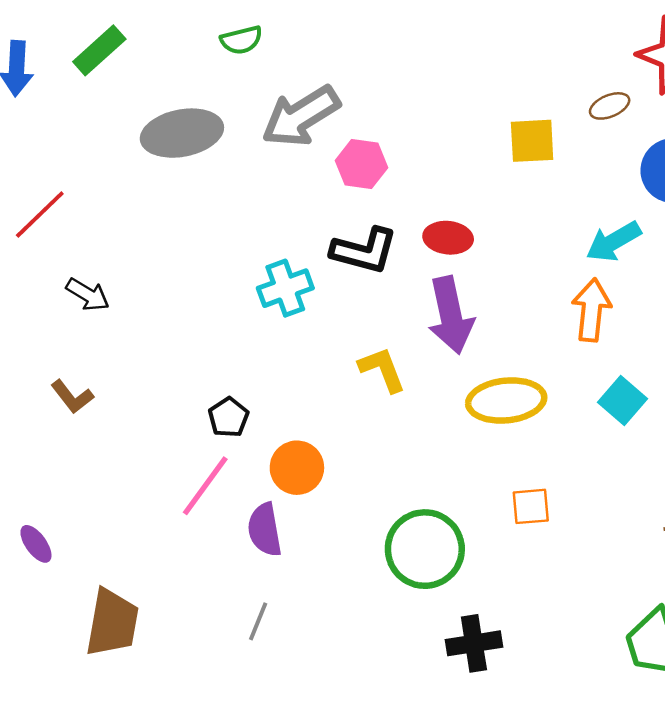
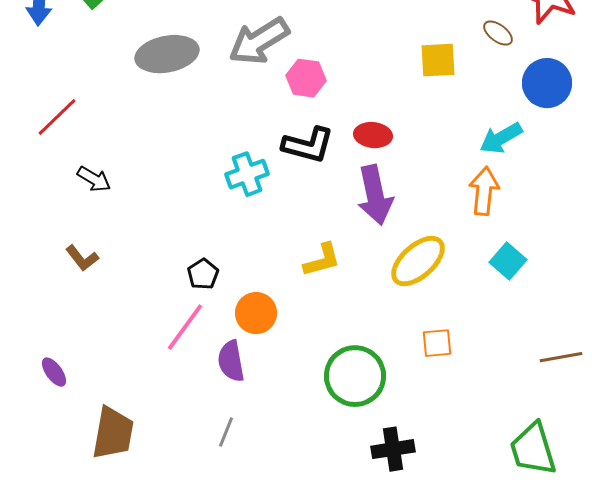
brown ellipse: (610, 106) -> (498, 33), turned 60
yellow L-shape: (382, 369) -> (322, 260), moved, turned 96
yellow ellipse: (506, 400) -> (418, 261), turned -36

